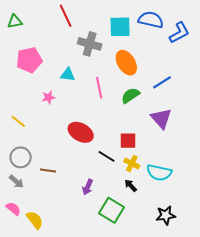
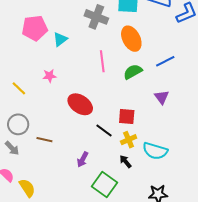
cyan triangle: (68, 75) -> (60, 39), moved, turned -49
pink star: (48, 97) -> (49, 76), moved
purple triangle: (161, 118) -> (162, 97), size x0.7
yellow cross: (132, 163) -> (129, 140), turned 35

